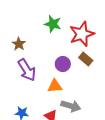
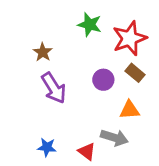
orange triangle: (55, 86) -> (130, 110), moved

